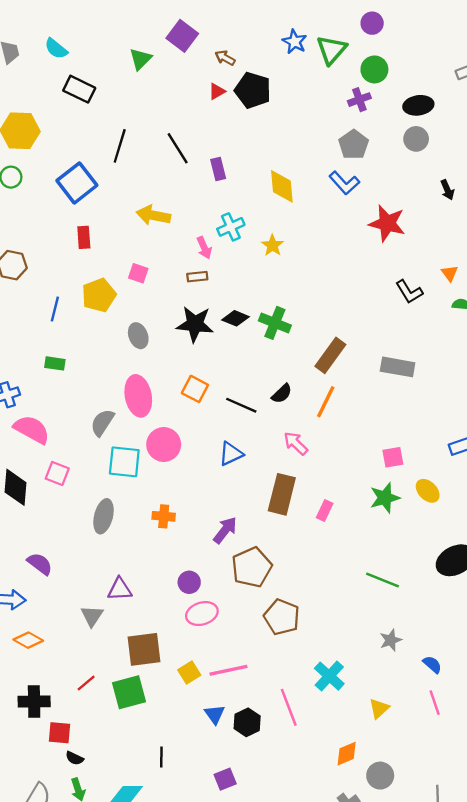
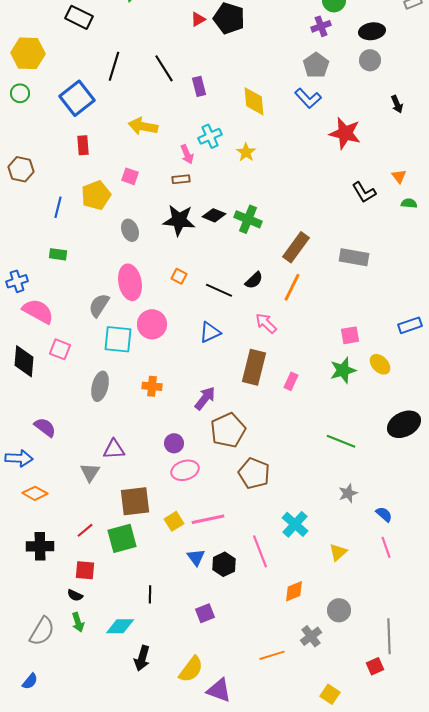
orange square: (195, 389) -> (179, 276), size x0.7
red square: (60, 733) -> (85, 570), moved
orange diamond: (347, 754) -> (294, 591), moved

